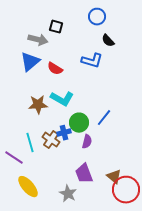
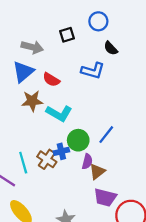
black square: (56, 27) -> (67, 35), moved, turned -32
brown star: (38, 105) -> (32, 101), moved
purple trapezoid: (84, 174) -> (105, 197), moved, turned -55
brown triangle: (114, 177) -> (97, 172), moved, turned 42

